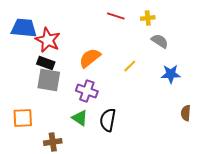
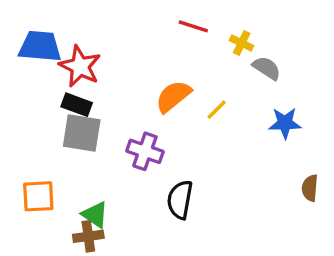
yellow cross: (148, 18) -> (242, 43), moved, turned 32
orange semicircle: (90, 58) -> (173, 96), moved
green triangle: (80, 118) -> (95, 215), moved

